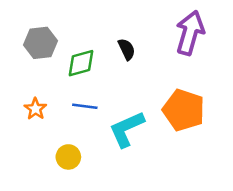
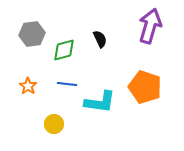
cyan L-shape: (127, 129) -> (100, 102), turned -148

